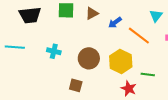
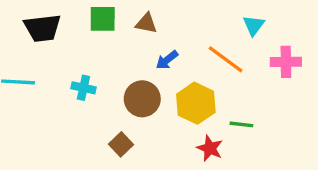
brown triangle: (92, 13) -> (146, 23), turned 40
blue arrow: (115, 22) -> (167, 60), moved
brown square: (76, 85) -> (121, 144), turned 32

